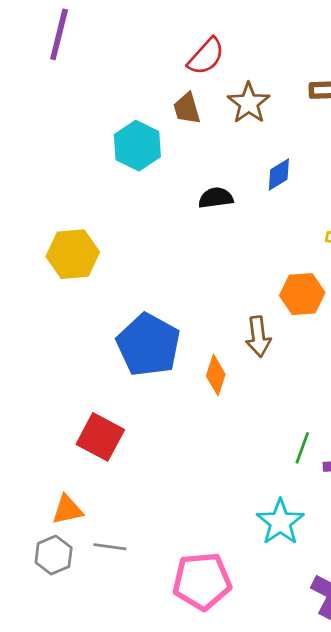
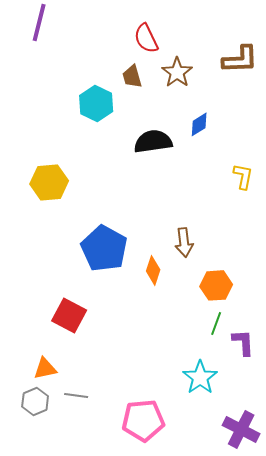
red semicircle: (206, 56) -> (146, 38), turned 112
black semicircle: (216, 198) -> (153, 141), size x1.5
orange hexagon: (302, 294) -> (216, 285), moved

